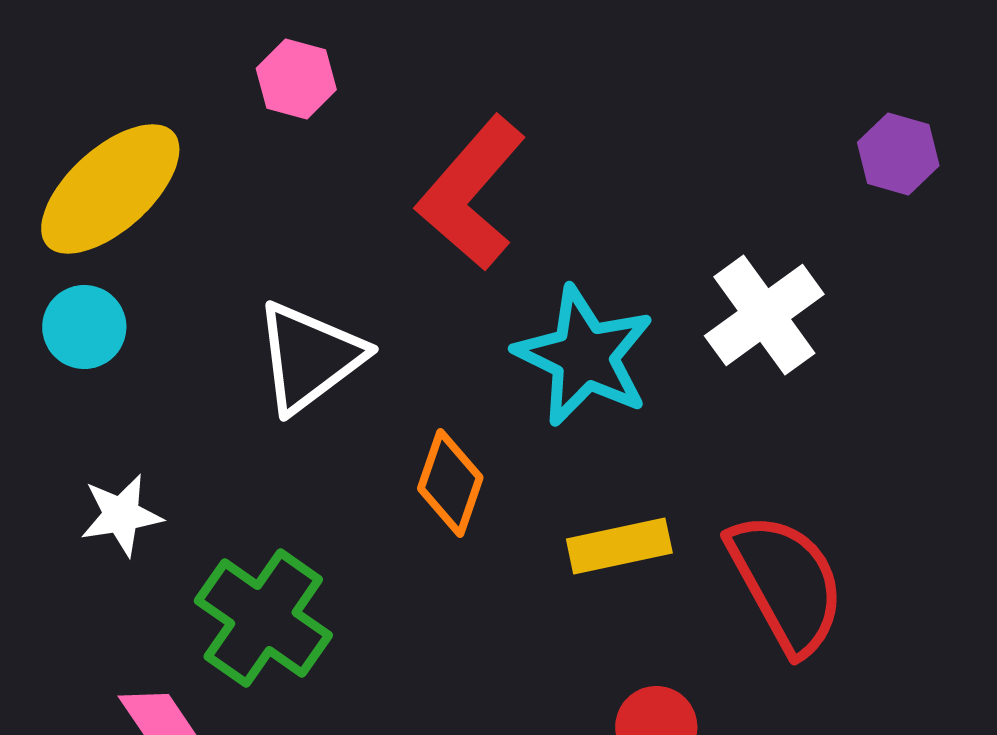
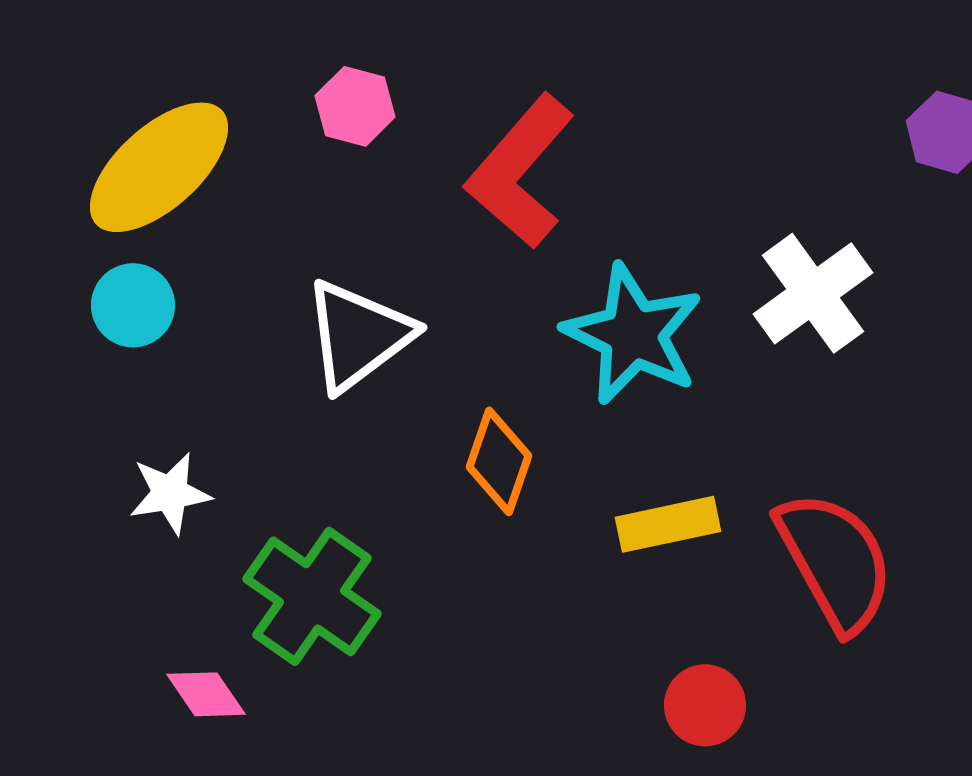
pink hexagon: (296, 79) -> (355, 106), moved

